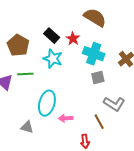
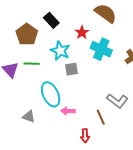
black rectangle: (52, 36) -> (51, 20), moved
gray square: (98, 78) -> (72, 69), moved
cyan ellipse: (47, 103) -> (51, 94), turned -45

